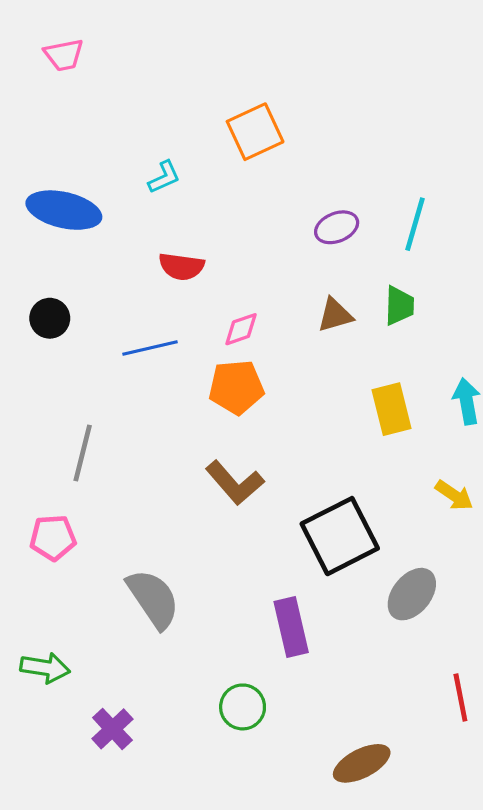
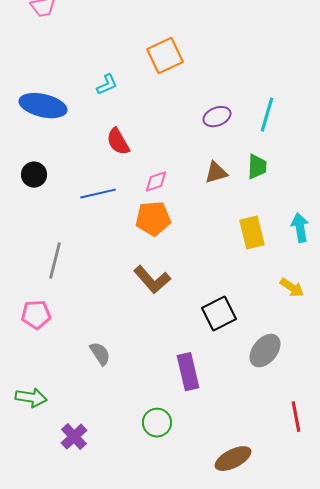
red semicircle: (181, 266) -> (118, 142), turned 52
black square: (340, 536) -> (219, 314), size x0.7
gray semicircle: (153, 599) -> (100, 354), size x0.6

